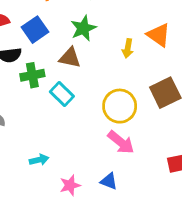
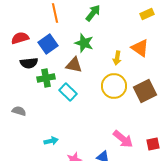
green star: (83, 28) -> (84, 43), turned -30
yellow circle: (120, 106) -> (114, 86), moved
pink arrow: (121, 142) -> (123, 139), moved

